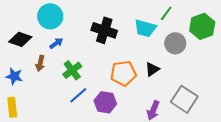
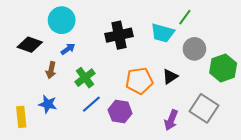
green hexagon: (202, 26) -> (223, 68), moved
black cross: (104, 30) -> (119, 35), turned -30
blue star: (14, 76) -> (48, 104), moved

